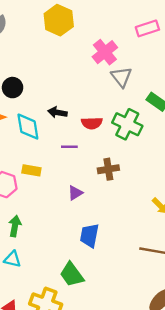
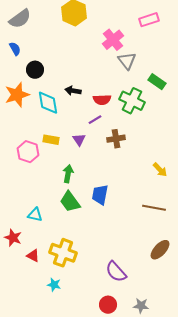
purple line: (69, 147) -> (95, 120), moved, turned -32
purple triangle: (75, 193) -> (79, 140), moved, turned -32
green arrow: (15, 226) -> (68, 174), moved
green trapezoid: (72, 275) -> (70, 202), moved

